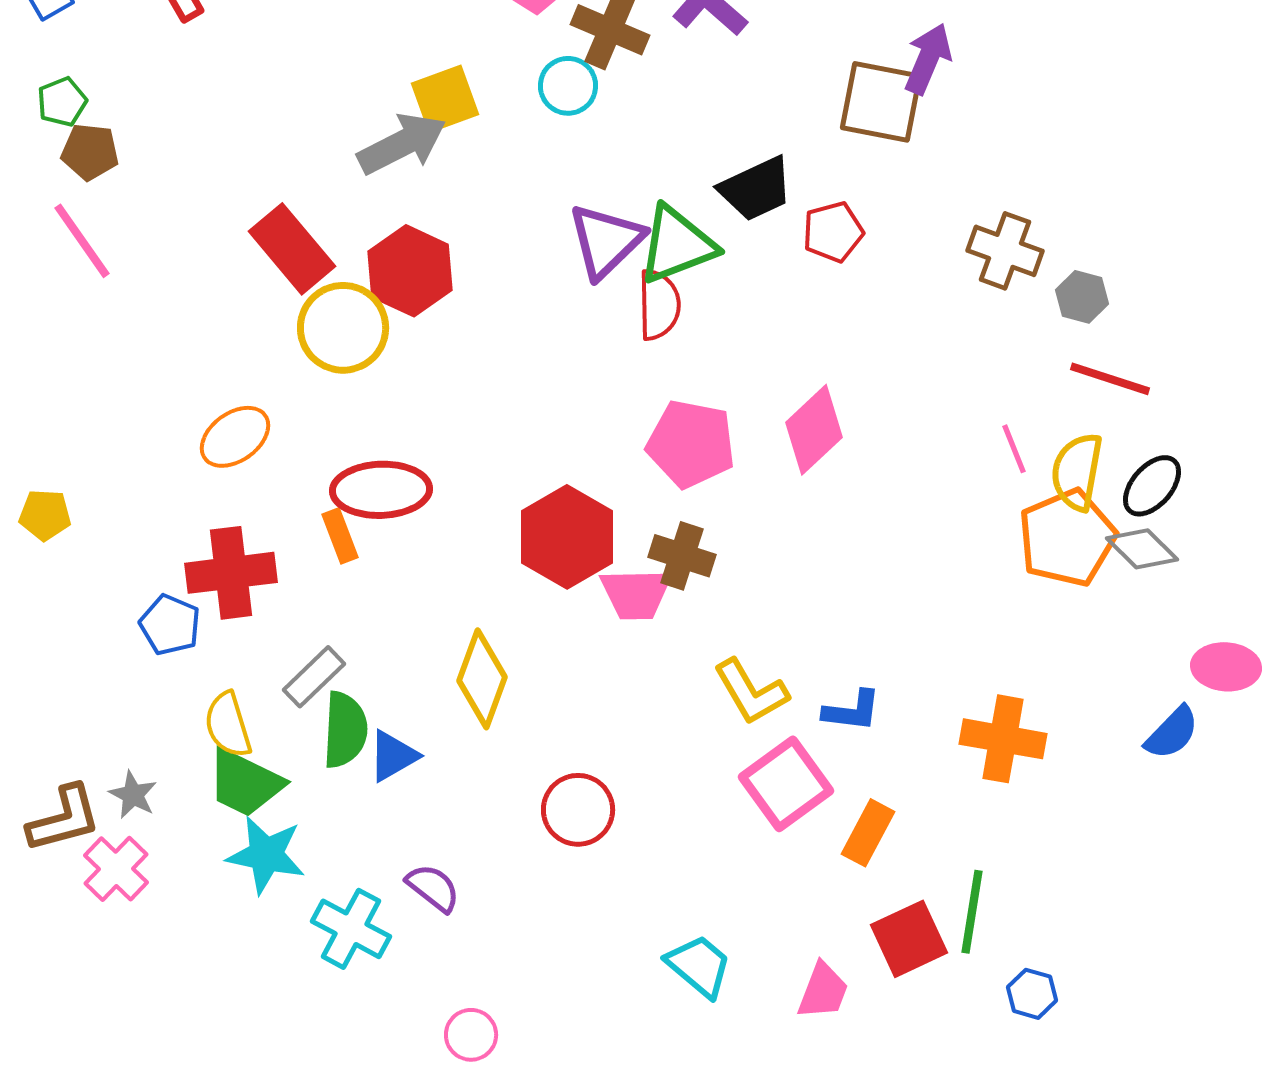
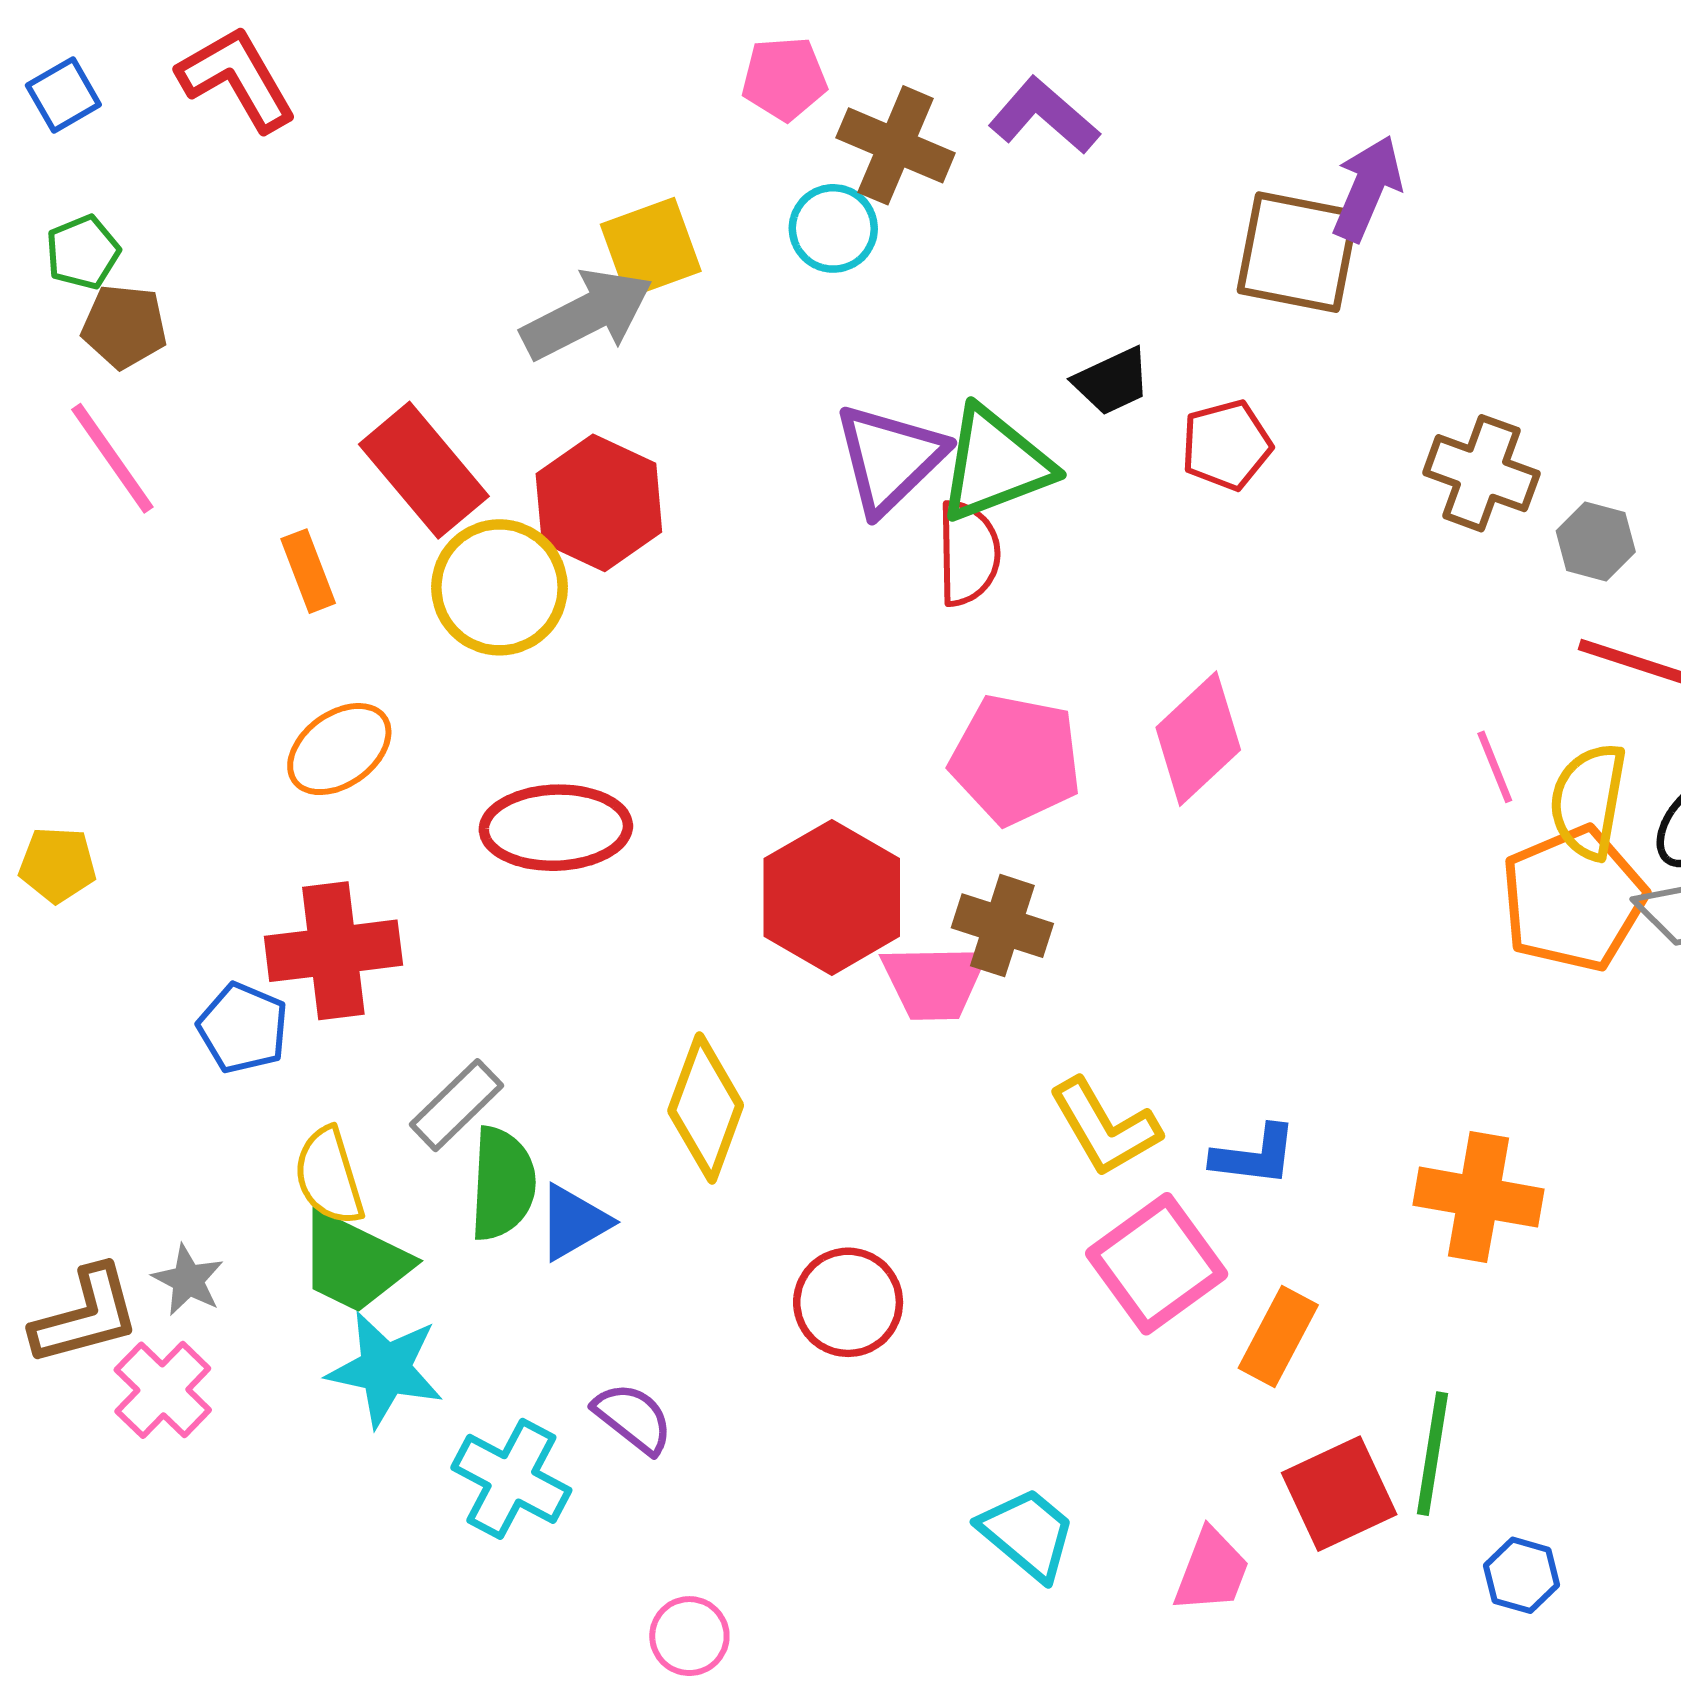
black trapezoid: (756, 189) -> (1112, 381), size x0.7
orange rectangle: (340, 536) -> (308, 571), moved

